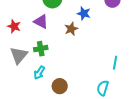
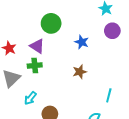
brown star: (71, 29) -> (80, 72), moved
green cross: (41, 49) -> (35, 66), moved

